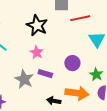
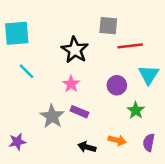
purple circle: (72, 63) -> (117, 85), moved
green star: (96, 74) -> (136, 110), moved
orange arrow: (77, 93) -> (117, 140), size x0.6

